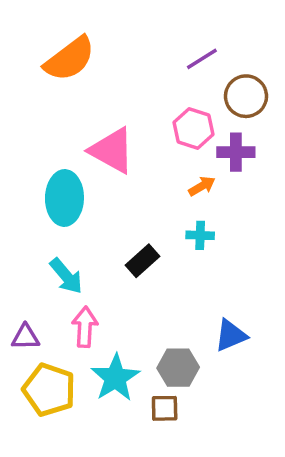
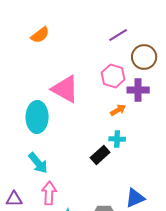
orange semicircle: (70, 59) -> (40, 35), size x0.6
black rectangle: (142, 261) -> (100, 155), moved

